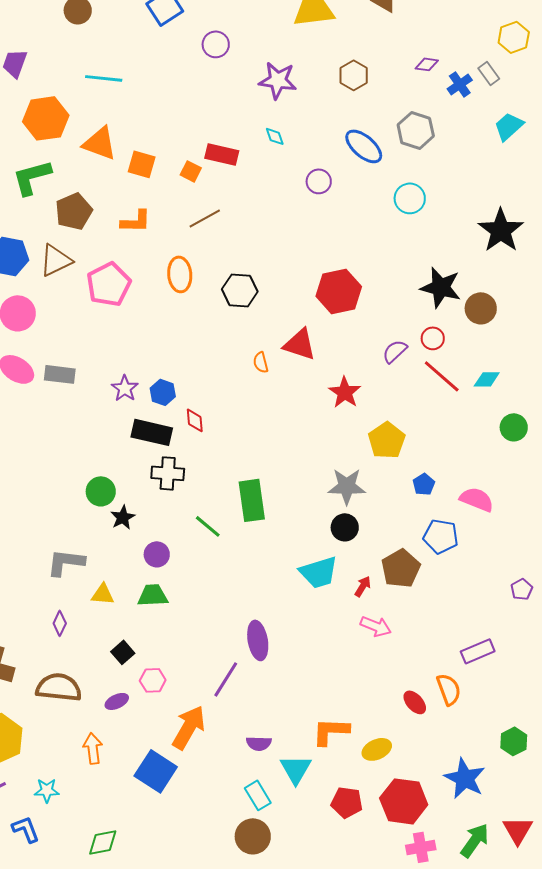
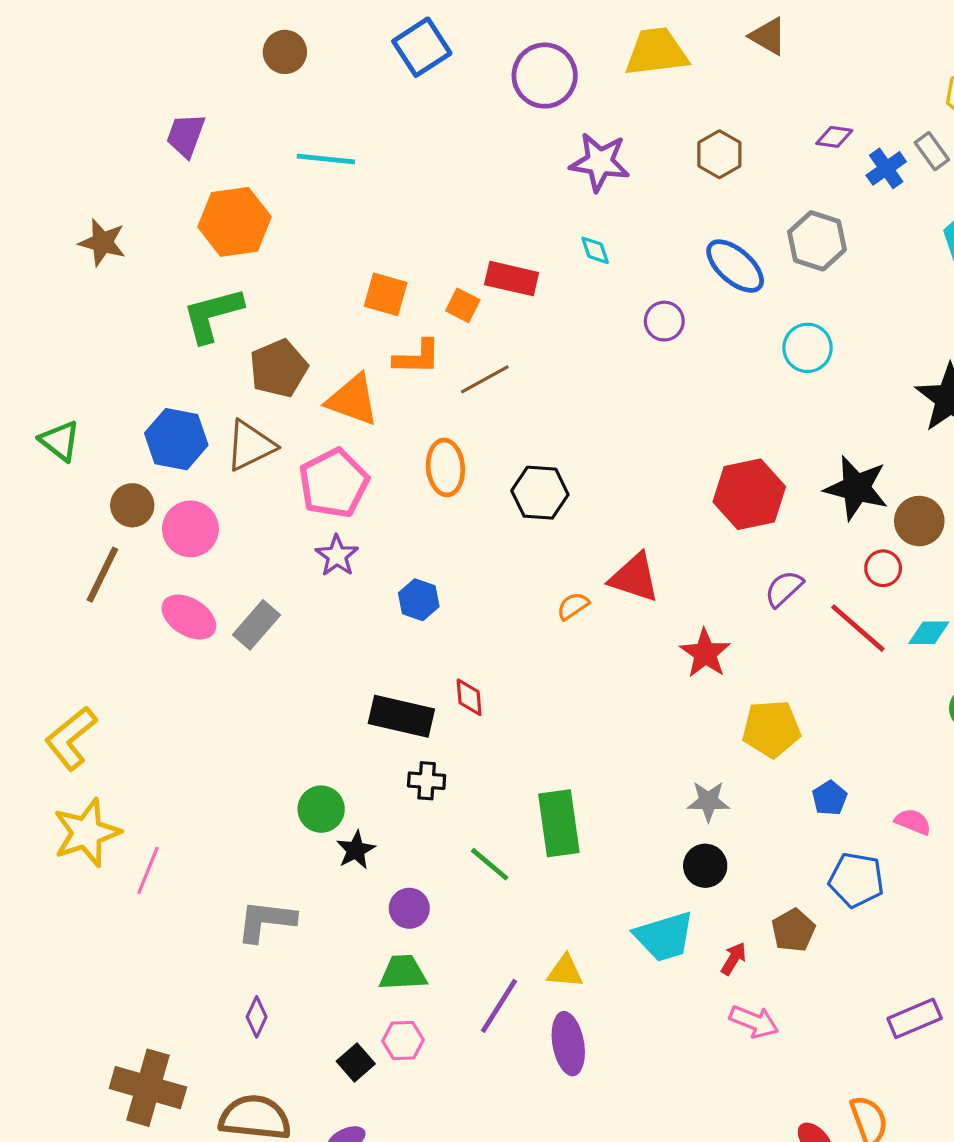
purple circle: (216, 44) -> (545, 76), moved, size x1.5
orange triangle: (100, 143) -> (353, 400), moved
orange L-shape: (136, 221) -> (417, 357), moved
red hexagon: (339, 291) -> (749, 494), moved
red circle: (433, 338) -> (883, 568), moved
orange semicircle: (261, 362) -> (573, 606), turned 70
gray rectangle: (60, 374) -> (257, 625), turned -56
purple star: (125, 388) -> (337, 556), moved
blue hexagon: (163, 392) -> (419, 600), moved
yellow pentagon: (387, 440) -> (771, 729), turned 30
black cross: (168, 473) -> (427, 781), size x0.7
gray star: (347, 486) -> (708, 801), size x0.7
pink semicircle: (477, 499) -> (913, 822), size x0.7
brown pentagon: (401, 568) -> (793, 930), size x0.7
yellow triangle: (103, 594) -> (565, 971), moved
purple rectangle: (478, 651) -> (915, 1018), moved
purple line: (226, 679) -> (499, 1006), moved
pink hexagon: (153, 680) -> (403, 1040), moved

